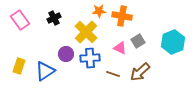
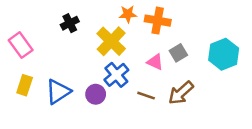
pink rectangle: (20, 20) -> (21, 45), moved
purple circle: (66, 54) -> (96, 94), moved
blue cross: (90, 58) -> (116, 75), turned -36

